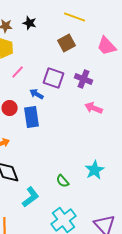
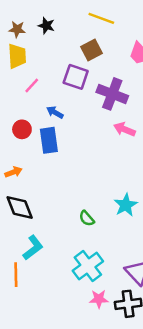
purple square: (54, 78) -> (76, 77), moved
purple cross: (84, 79) -> (112, 94), size x1.4
cyan L-shape: (31, 197) -> (33, 248), moved

